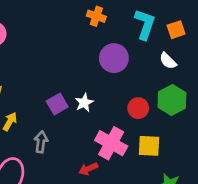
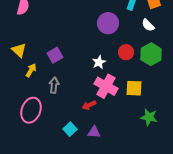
white star: (84, 103) -> (99, 62), moved
purple square: (57, 104) -> (55, 55), moved
red circle: (138, 108) -> (126, 52), moved

